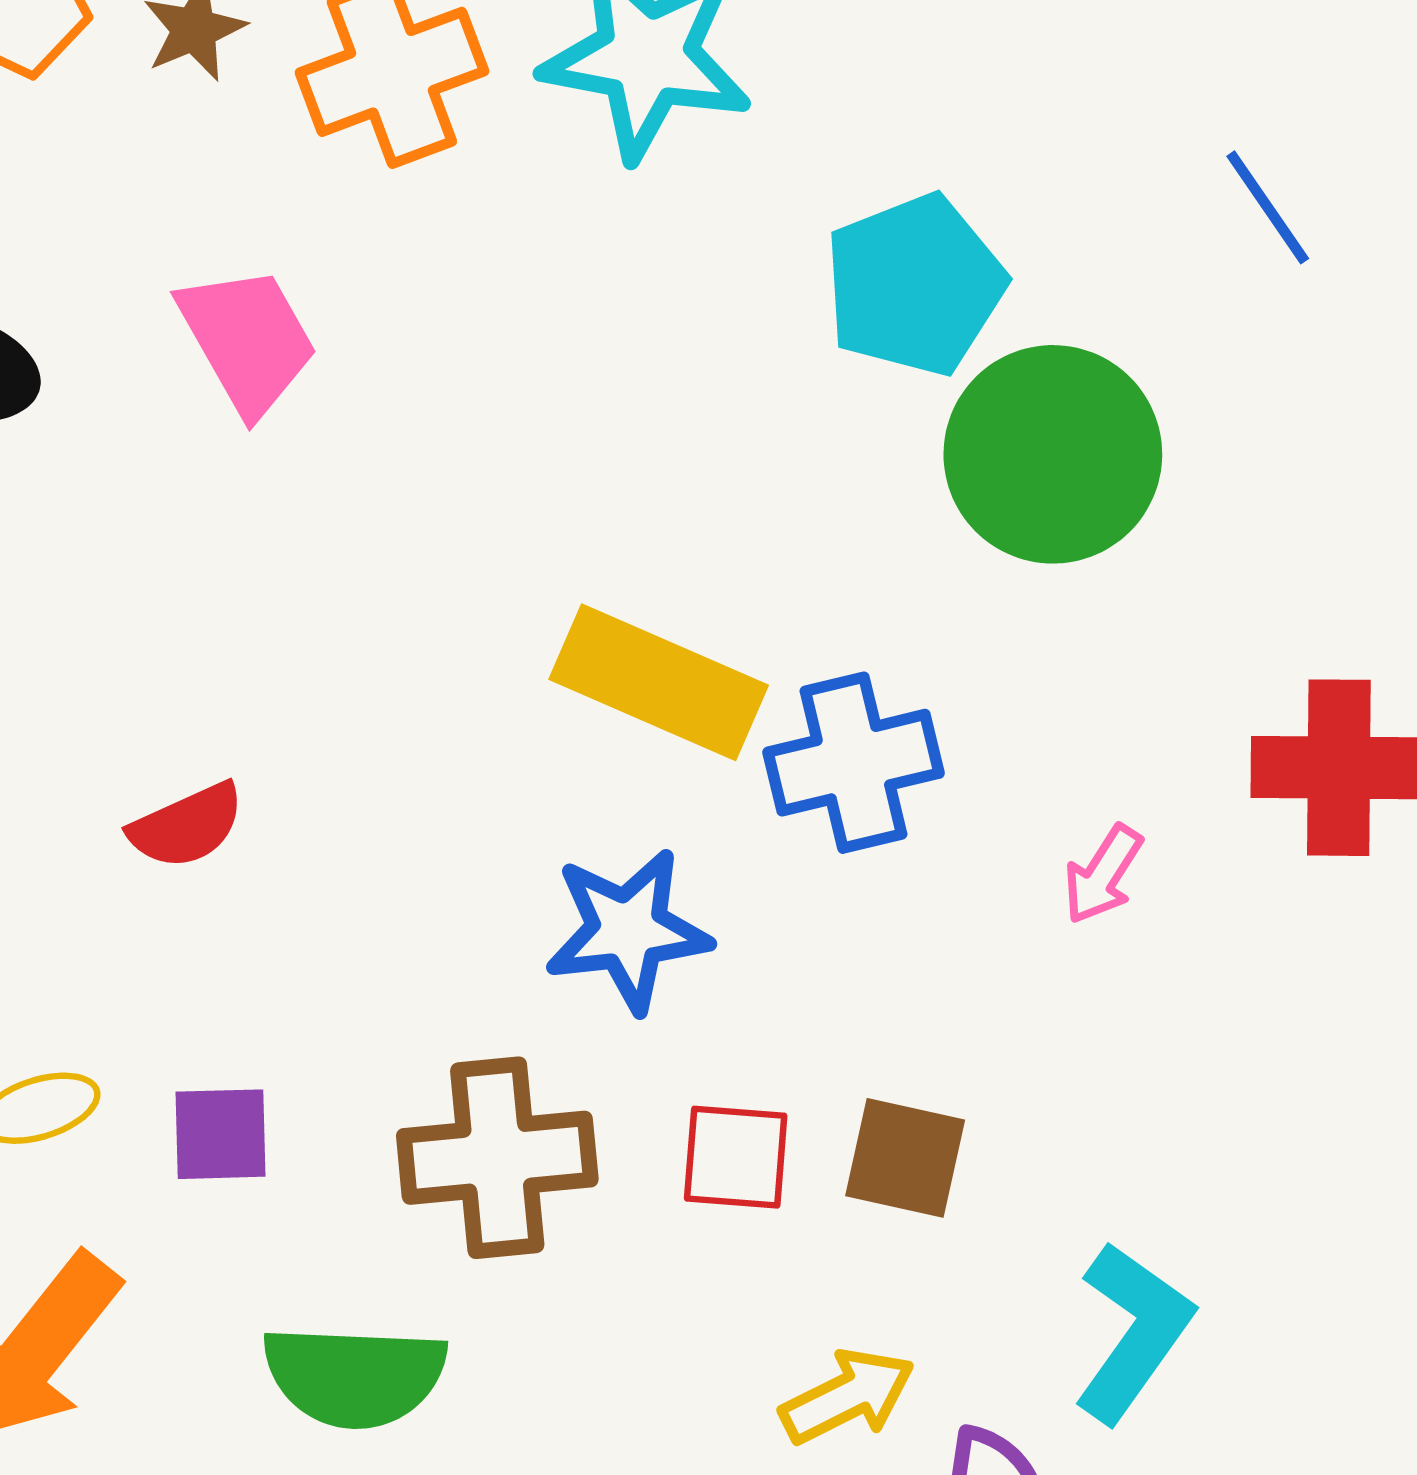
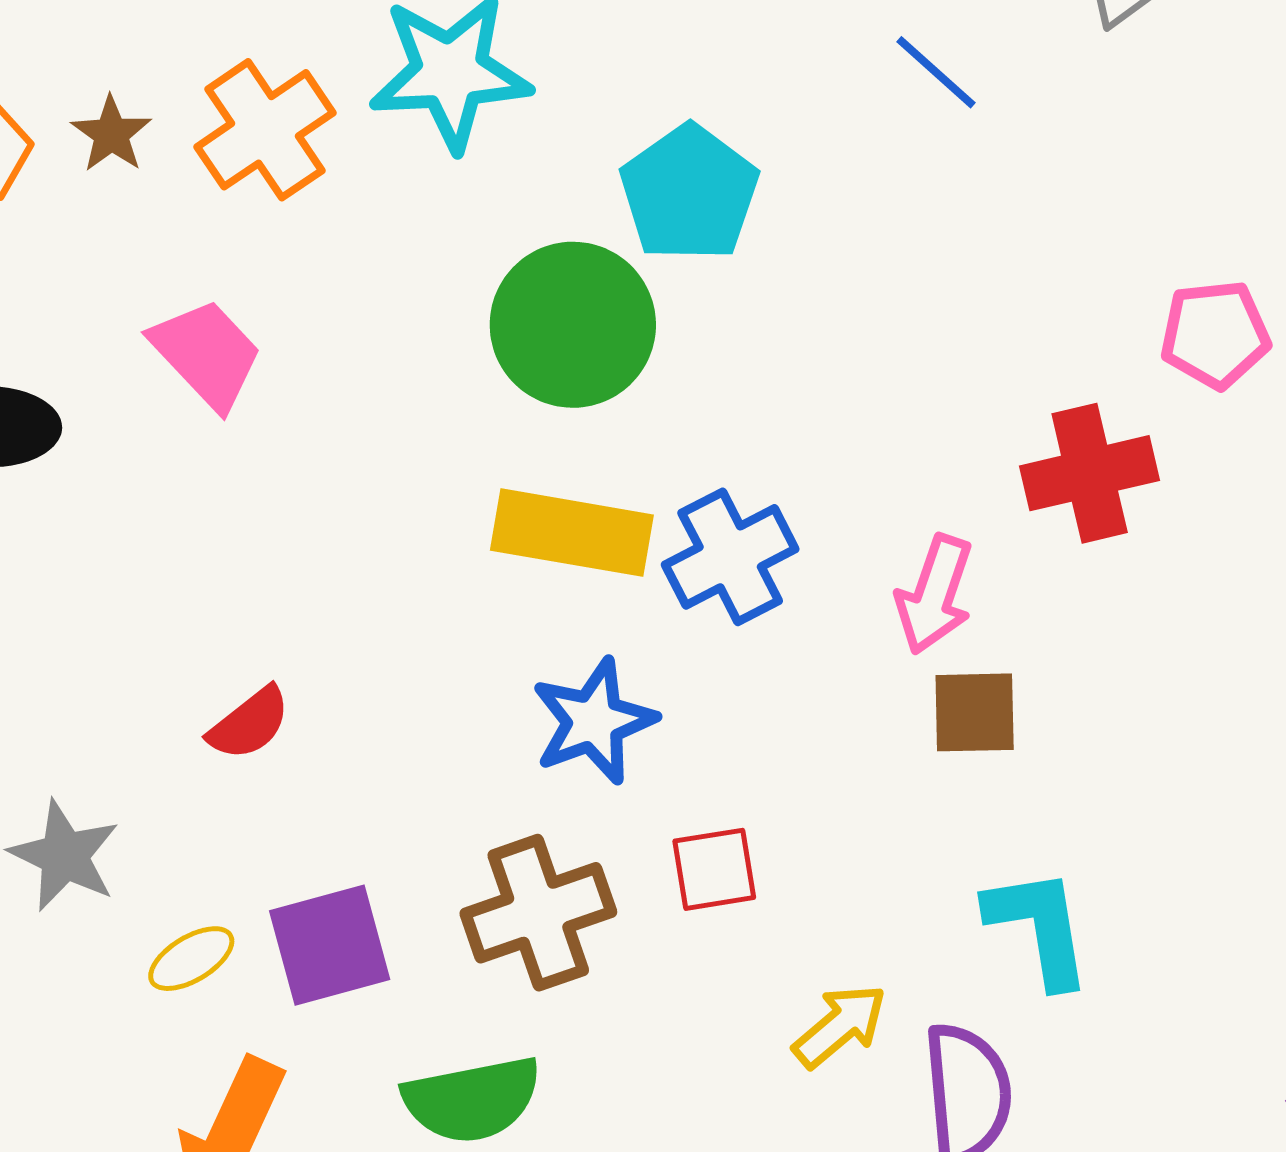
green circle: (1053, 454) -> (573, 325), moved
pink arrow: (1103, 875) -> (935, 595), size x1.5
purple square: (221, 1134) -> (330, 945), size x1.5
brown square: (905, 1158) -> (975, 712), moved
cyan L-shape: (1133, 1332) -> (1039, 927), turned -31

